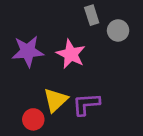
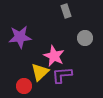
gray circle: (118, 30) -> (85, 38), moved
pink star: (71, 54) -> (54, 56), moved

